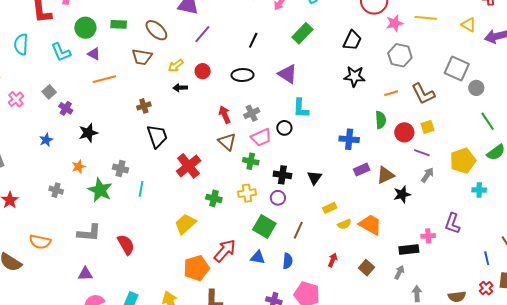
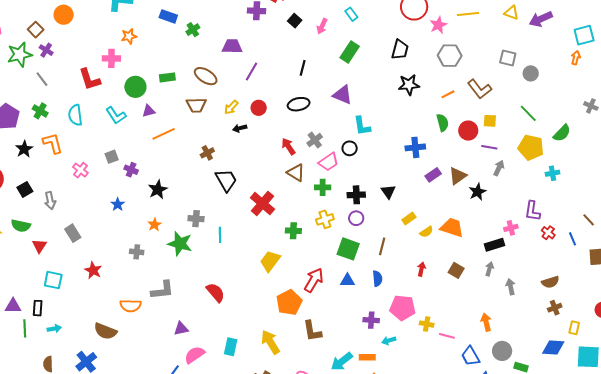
purple triangle: (94, 54) -> (149, 111), turned -32
gray square: (457, 68) -> (508, 58), size x0.7
gray square: (49, 92) -> (112, 157), turned 32
green line: (488, 121) -> (528, 113), moved
yellow square: (427, 127) -> (490, 121), turned 32
yellow pentagon: (463, 161) -> (531, 147), turned -30
gray L-shape: (89, 233) -> (162, 290), moved
red cross: (486, 288) -> (548, 233), moved

